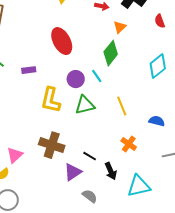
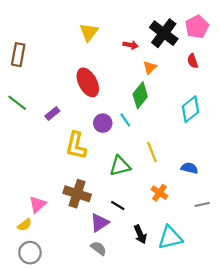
purple rectangle: (29, 70) -> (52, 113), turned -32
green triangle: (85, 105) -> (120, 166), moved
black arrow: (111, 171) -> (140, 234), moved
gray semicircle: (90, 196) -> (98, 248), moved

